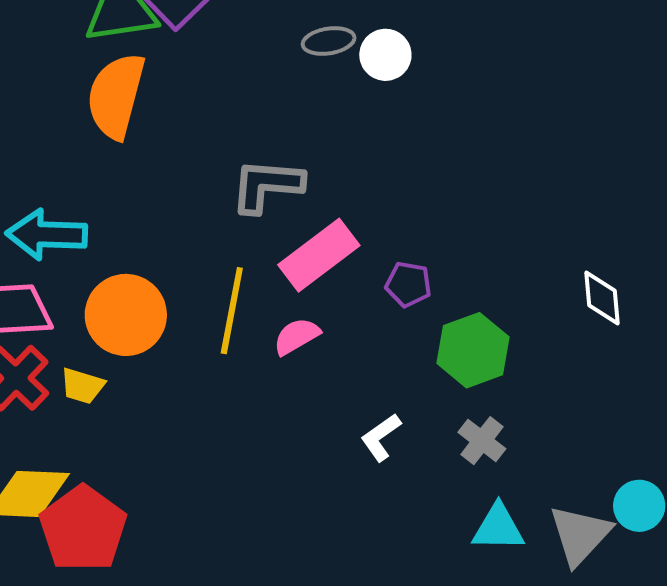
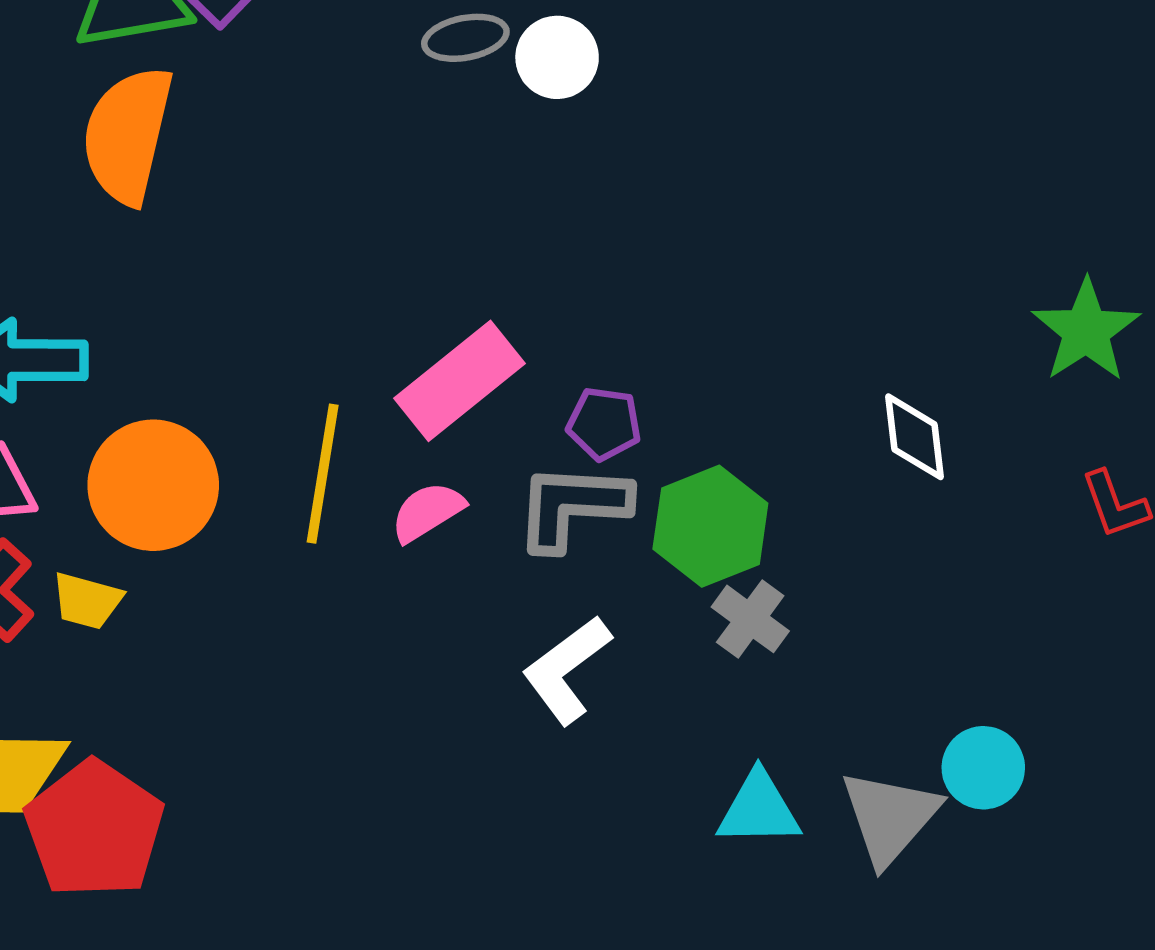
gray L-shape: (267, 185) -> (572, 506), moved
white L-shape: (381, 437) -> (567, 670), size x1.4
gray cross: (482, 441) -> (750, 619), moved

